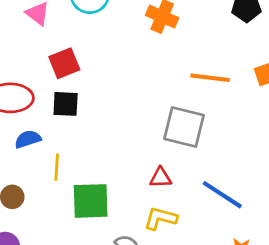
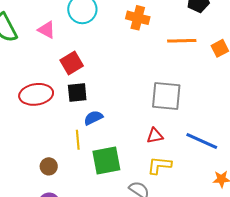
orange line: (210, 78) -> (182, 41), moved
blue semicircle: (28, 139) -> (93, 118), moved

